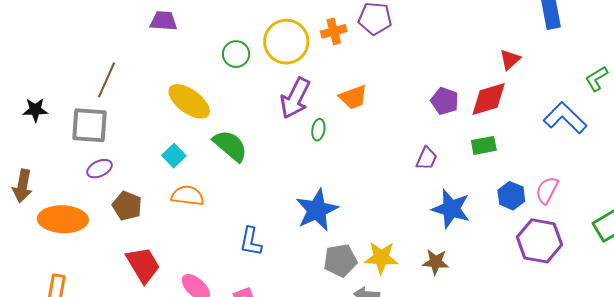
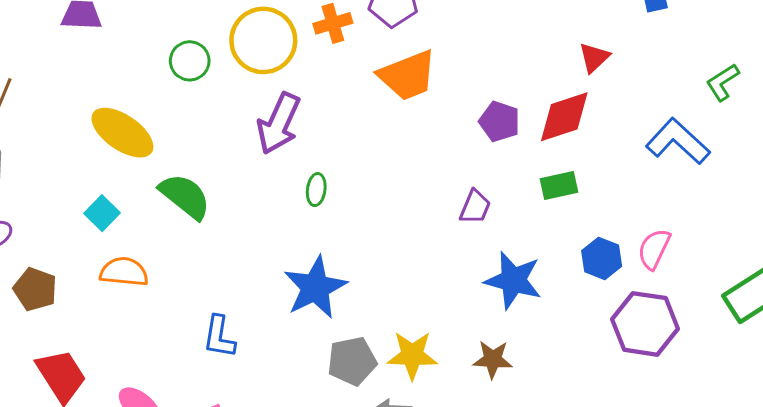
orange trapezoid: (353, 97) -> (408, 75), moved, size x1.4
green ellipse: (318, 130) -> (316, 190), moved

